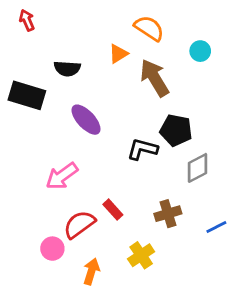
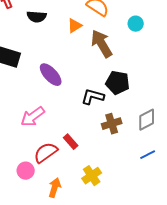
black semicircle: (67, 69) -> (37, 17), moved
gray diamond: (198, 168) -> (147, 120), moved
brown cross: (168, 214) -> (112, 124), moved

